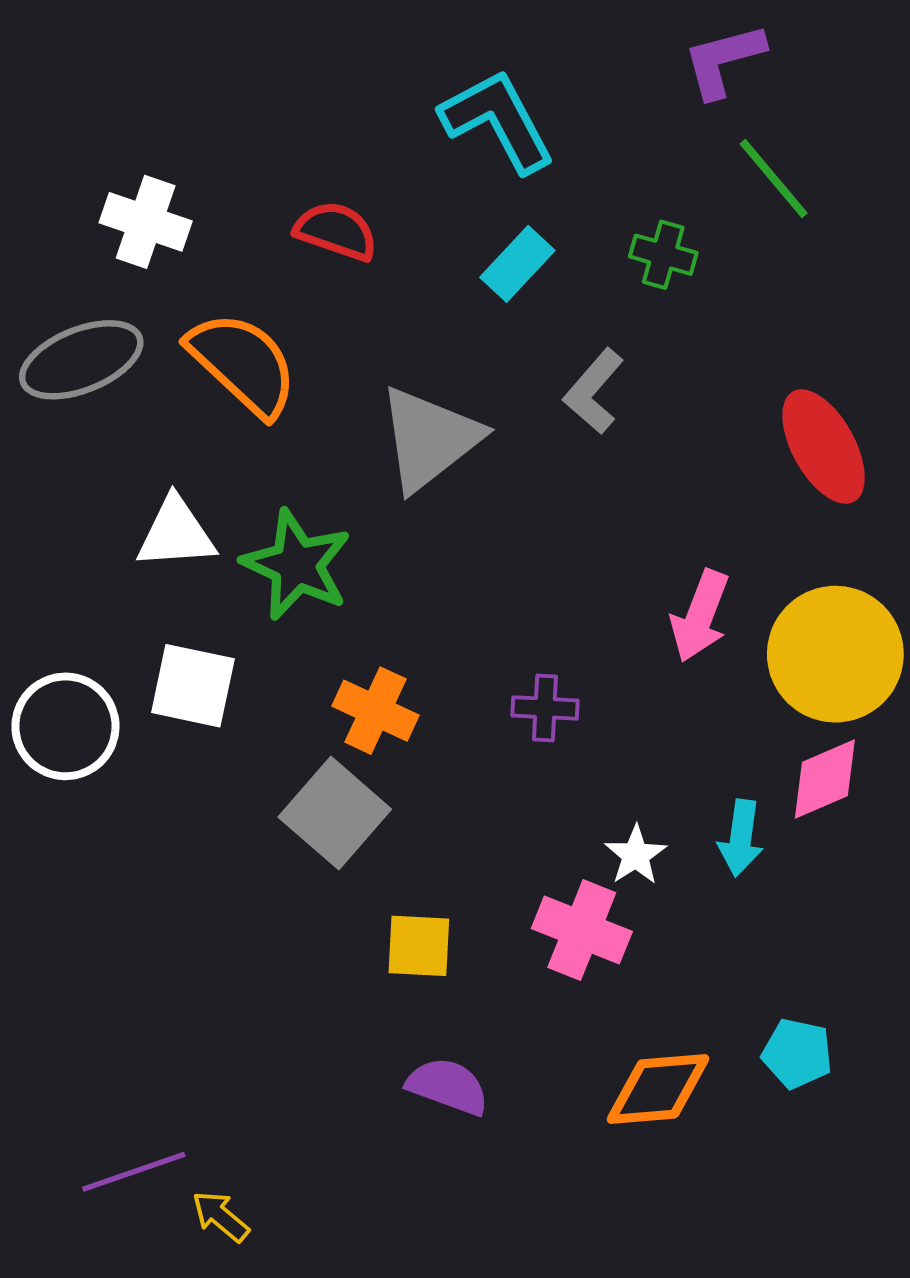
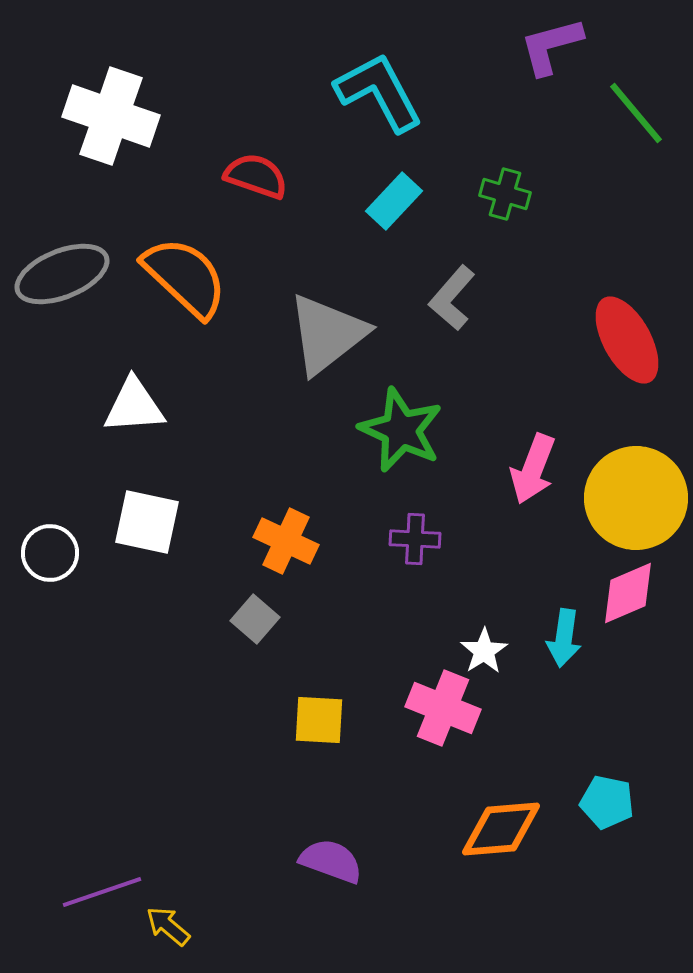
green line: (774, 179) -> (636, 113), moved
white cross: (146, 222) -> (111, 116), moved, size x1.4
green star: (297, 565) -> (401, 430), moved
white circle: (65, 726) -> (50, 553), size x0.7
gray square: (335, 813) -> (255, 619), size x0.6
purple semicircle: (448, 1086) -> (331, 861), moved

